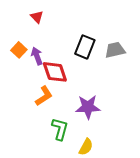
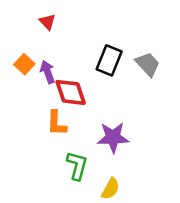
gray trapezoid: (115, 50) -> (148, 64), turned 60
orange L-shape: (44, 96) -> (57, 123), turned 125

